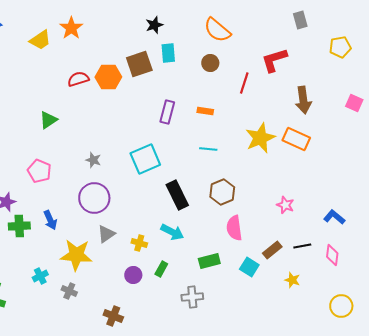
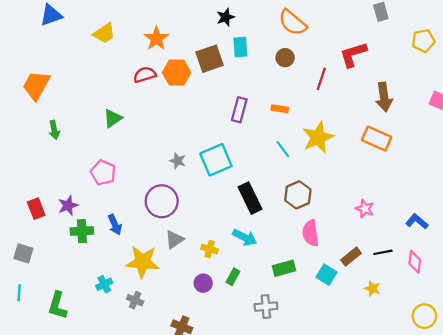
orange star: (71, 28) -> (156, 39), moved
yellow star: (260, 138) -> (318, 137), moved
cyan line: (208, 149) -> (283, 149), turned 48
gray star: (93, 160) -> (178, 161), moved

